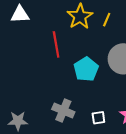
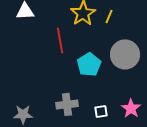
gray cross: (63, 111) -> (67, 104), turned -30

